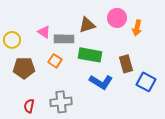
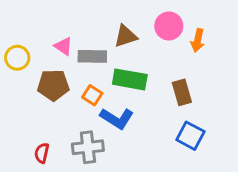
orange square: (55, 61) -> (92, 95), moved
brown pentagon: (24, 68) -> (53, 85), moved
blue L-shape: (101, 82) -> (117, 118), moved
blue square: (146, 82) -> (190, 136), moved

